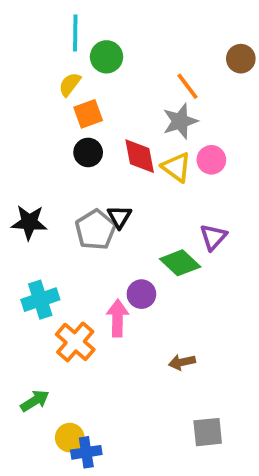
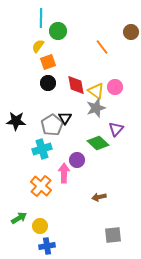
gray star: (180, 121) -> (96, 108), moved
cyan cross: (40, 300) -> (42, 149), moved
yellow circle: (70, 438) -> (40, 226), moved

